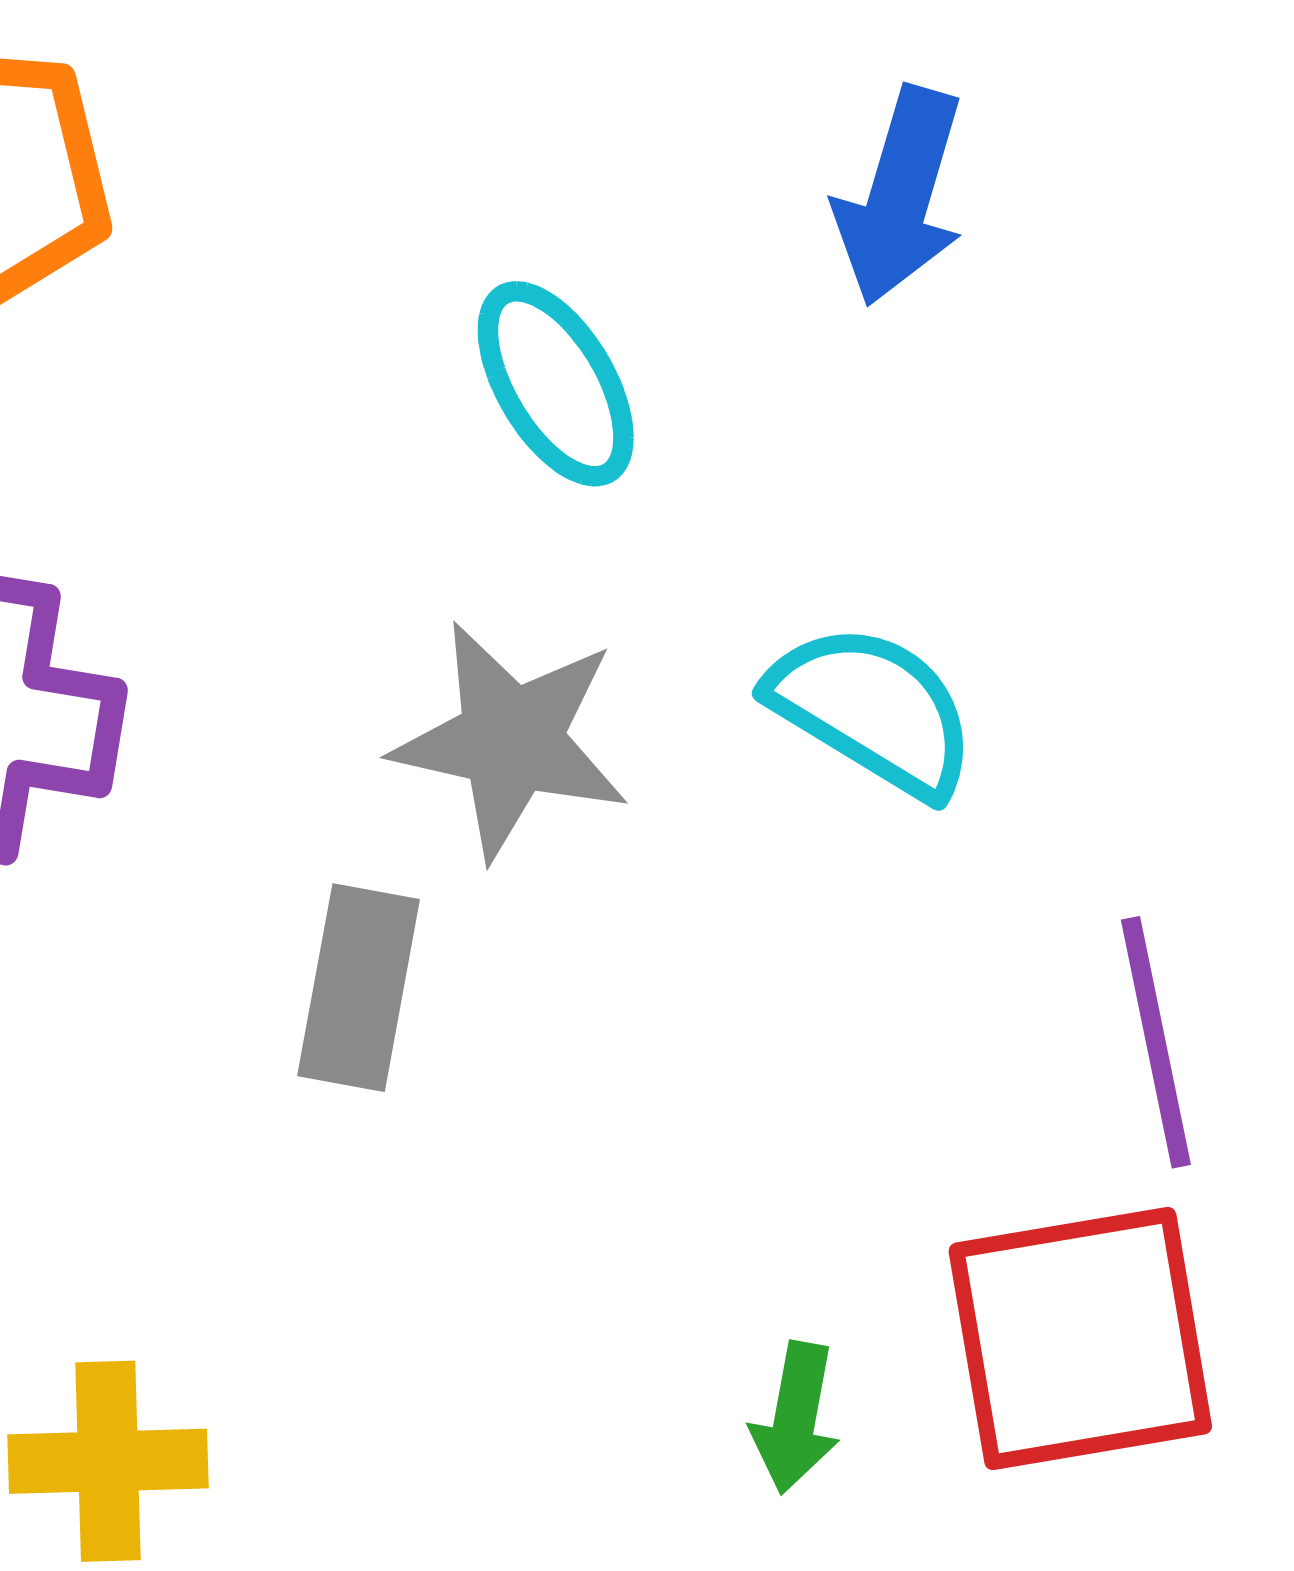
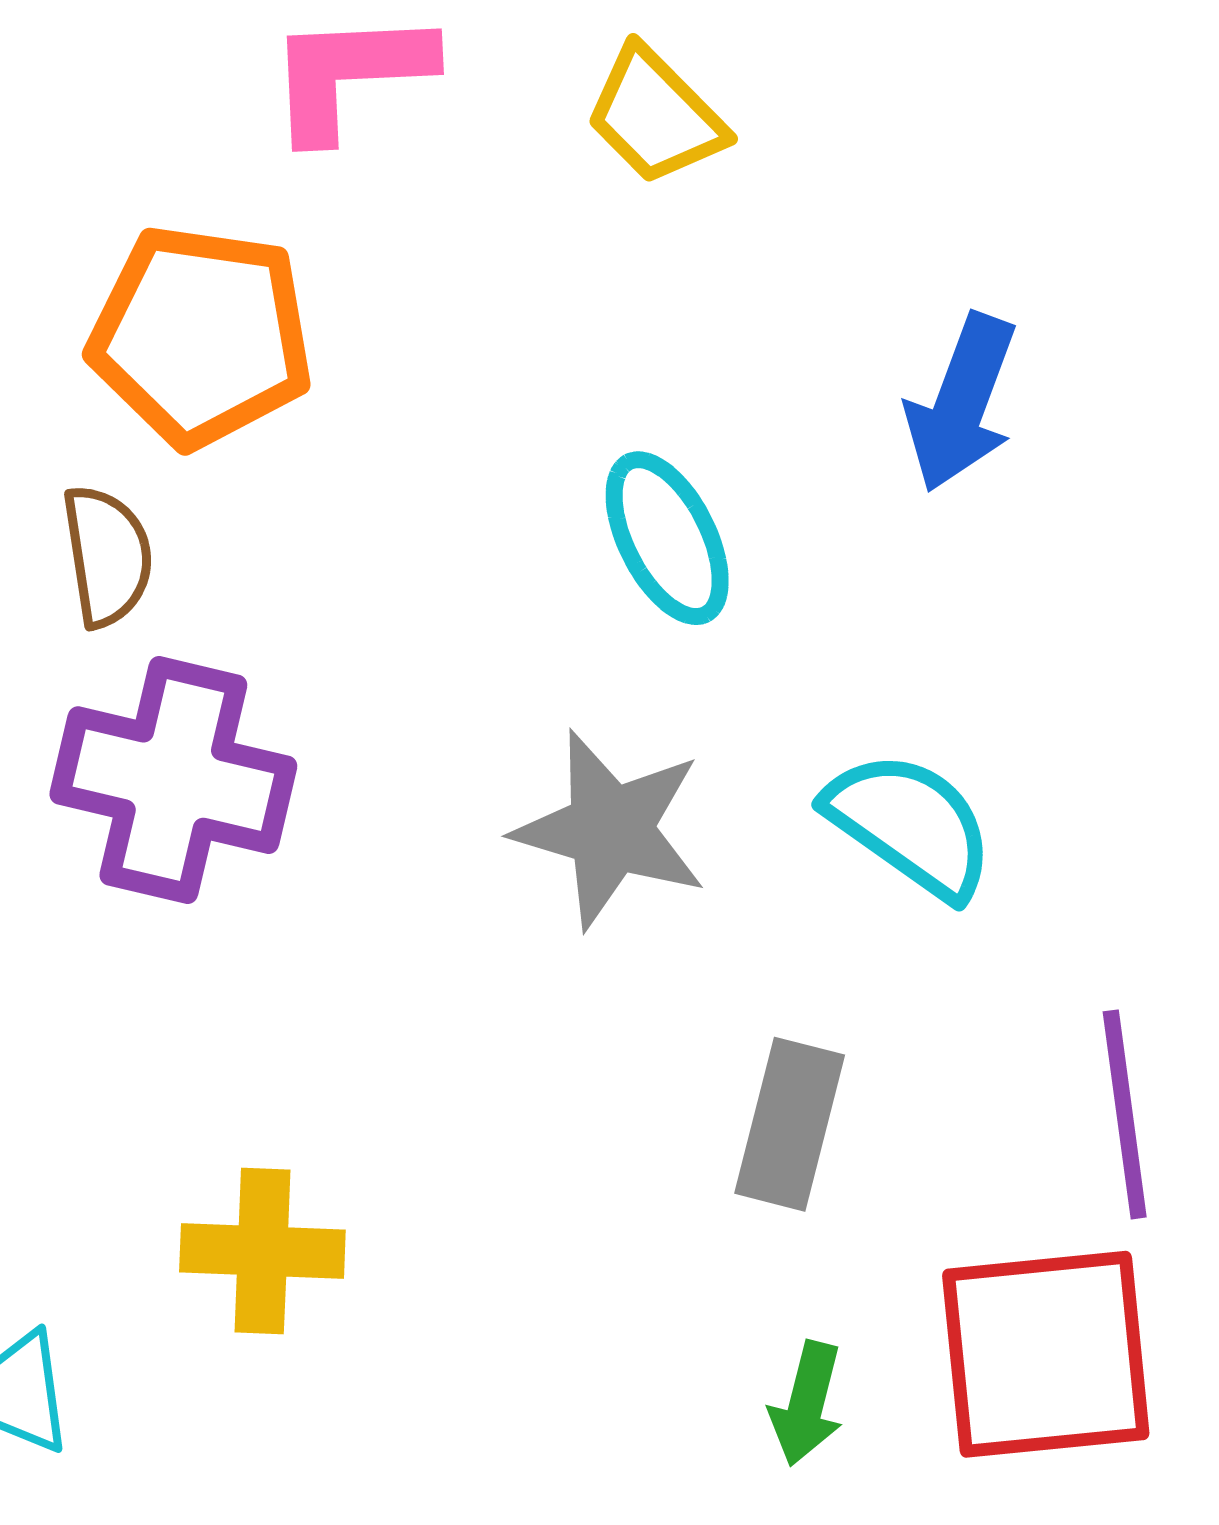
gray rectangle: (359, 988) -> (790, 1124), moved
yellow cross: (108, 1461) -> (262, 1251), moved

